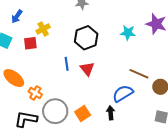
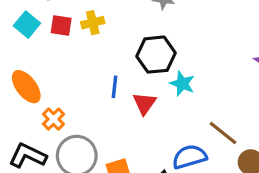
cyan star: (128, 33) -> (182, 84), moved
red square: (30, 43) -> (61, 25), moved

